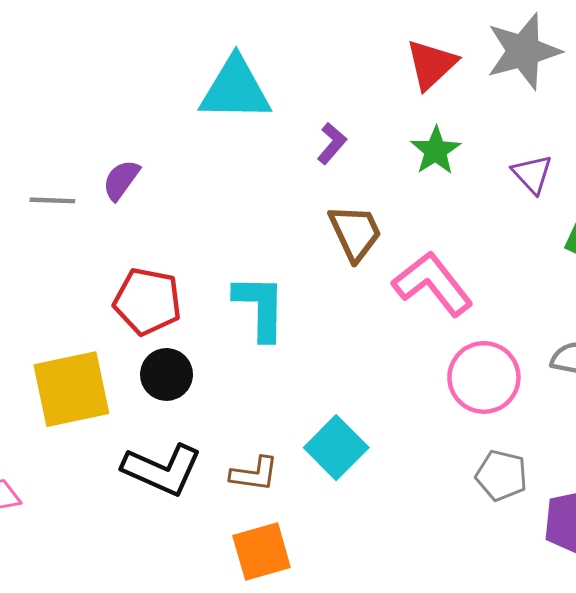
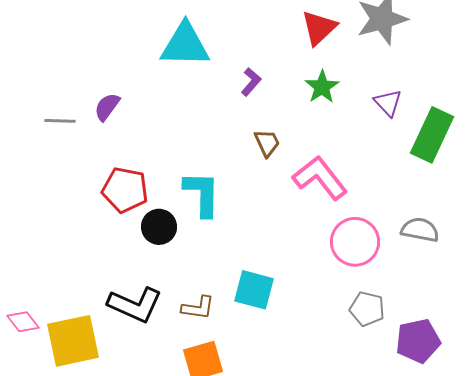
brown trapezoid: (355, 233) -> (267, 143), size x0.7
black circle: (166, 374) -> (159, 227), moved
yellow square: (71, 389) -> (73, 341), moved
cyan square: (336, 448) -> (254, 290), turned -30

